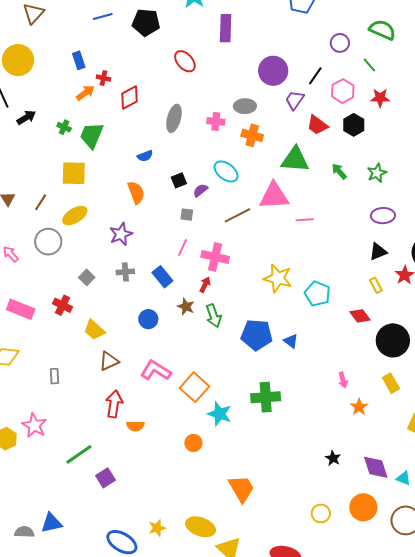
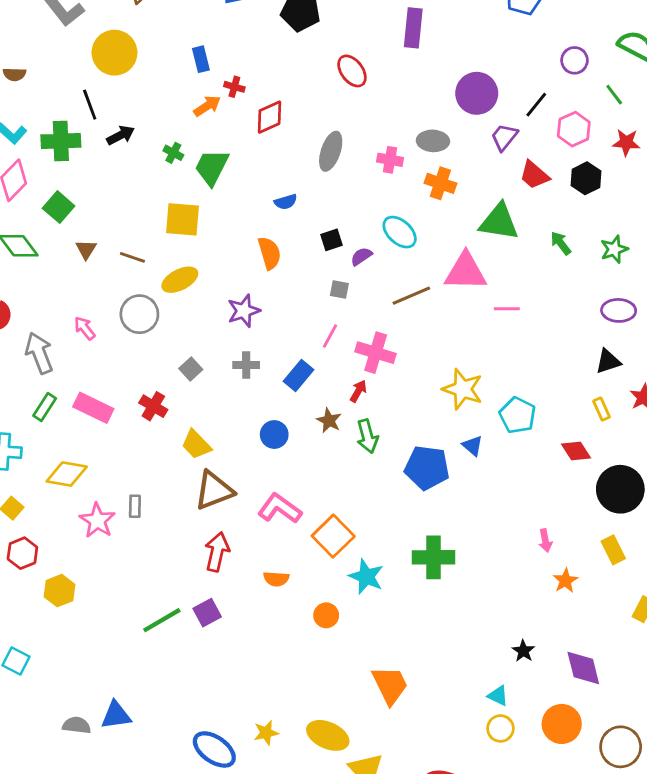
brown line: (41, 202) -> (132, 257), turned 72
blue rectangle: (162, 277) -> (298, 375), turned 75
blue triangle: (291, 341) -> (473, 446), moved
brown triangle: (109, 361) -> (214, 490), size x1.4
pink star: (34, 425) -> (97, 520), moved
orange semicircle: (135, 426) -> (276, 579), moved
purple square: (106, 478) -> (207, 613), moved
cyan triangle: (404, 478) -> (498, 696), moved

